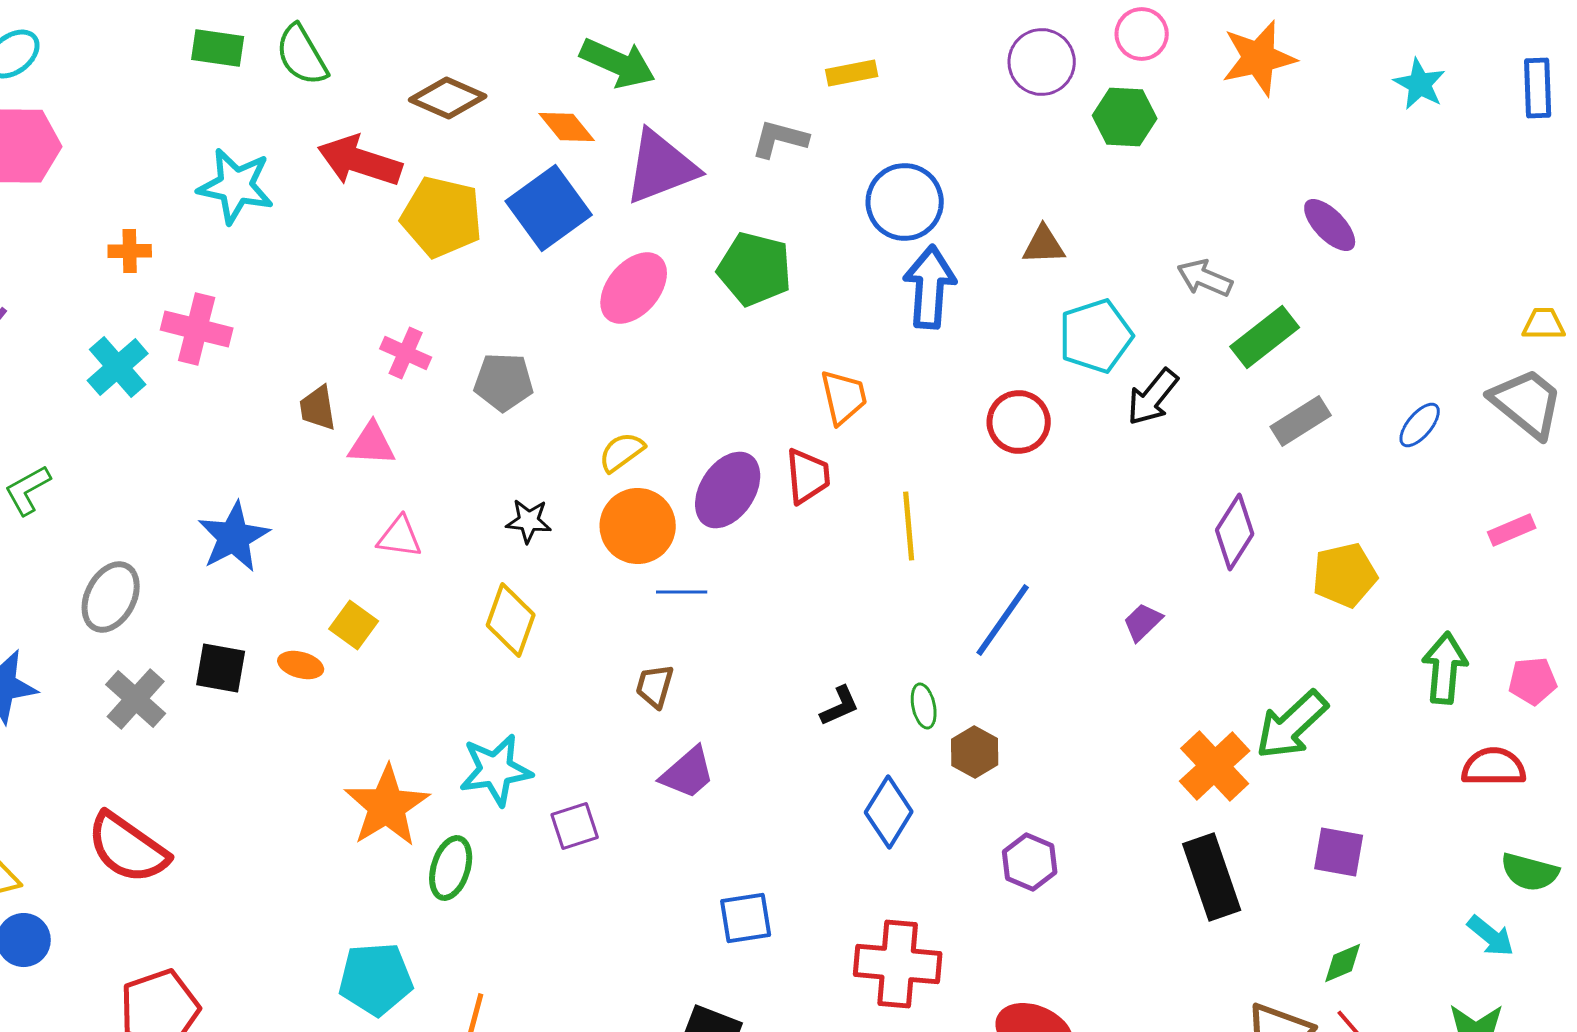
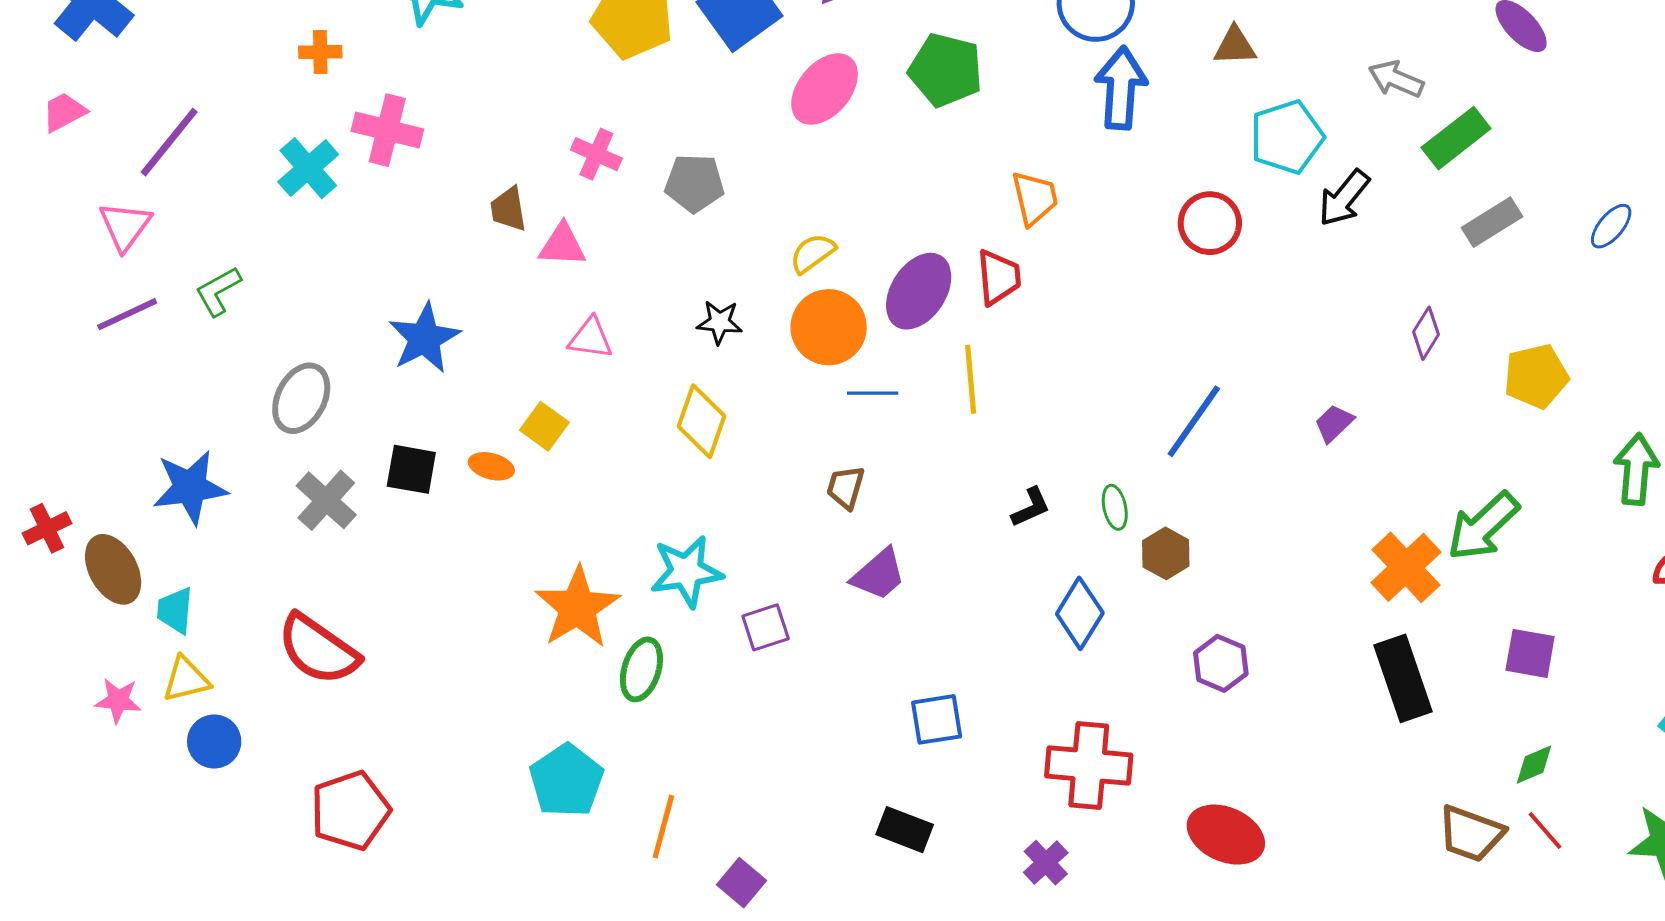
yellow line: (909, 526) -> (971, 379), moved
purple diamond: (1235, 532) -> (1426, 333), size x0.7
cyan pentagon: (376, 979) -> (566, 781), turned -30

